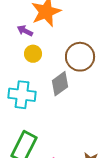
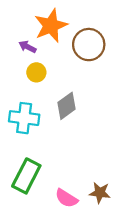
brown circle: (80, 57) -> (89, 45), moved

